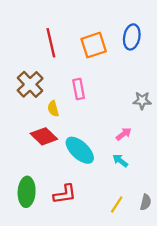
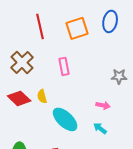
yellow semicircle: (53, 109) -> (42, 96), moved
pink arrow: (124, 134) -> (103, 105), turned 48
red diamond: (44, 136) -> (19, 98), moved

